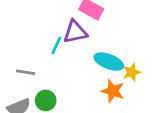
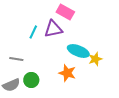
cyan line: (56, 45) -> (33, 32), moved
orange star: (113, 91) -> (67, 73), moved

